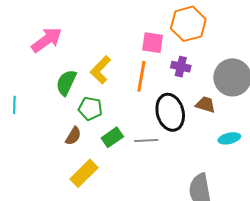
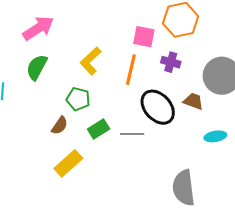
green semicircle: (66, 83) -> (37, 67), moved
black ellipse: (170, 112) -> (158, 107), turned -30

